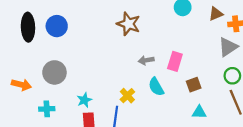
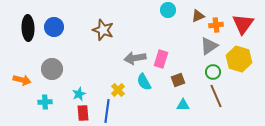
brown star: (129, 24) -> (103, 30), moved
gray arrow: (146, 60) -> (135, 58), size x1.5

